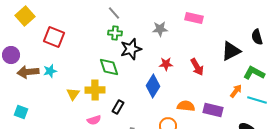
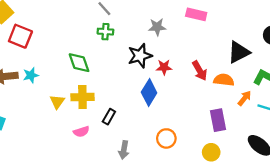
red square: (54, 37) -> (20, 36), moved
black star: (131, 49) -> (140, 56), moved
green diamond: (109, 67) -> (79, 63), moved
orange semicircle: (186, 106) -> (224, 80), moved
purple rectangle: (213, 110) -> (218, 120), turned 66

